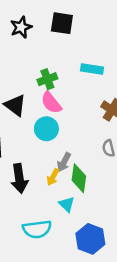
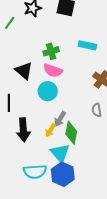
pink semicircle: (51, 103) -> (53, 70), turned -36
cyan triangle: (67, 204) -> (60, 153), size x1.5
blue hexagon: (90, 239) -> (63, 174), moved

